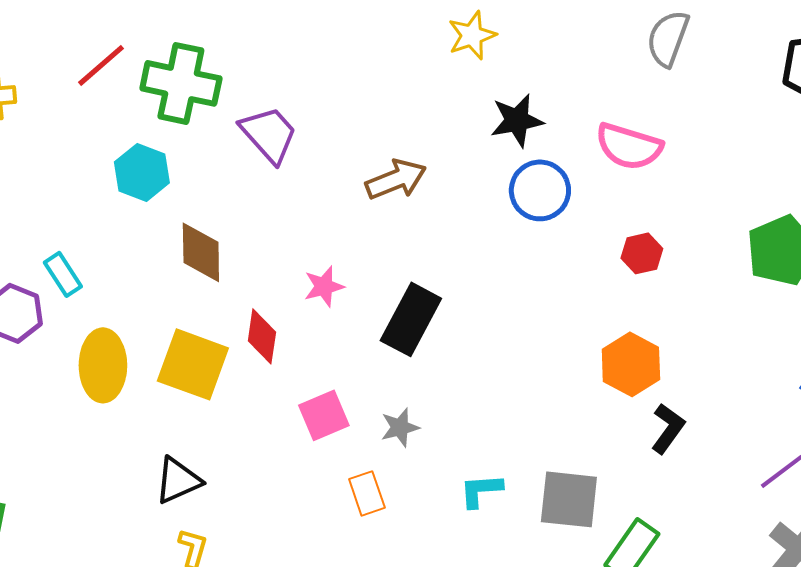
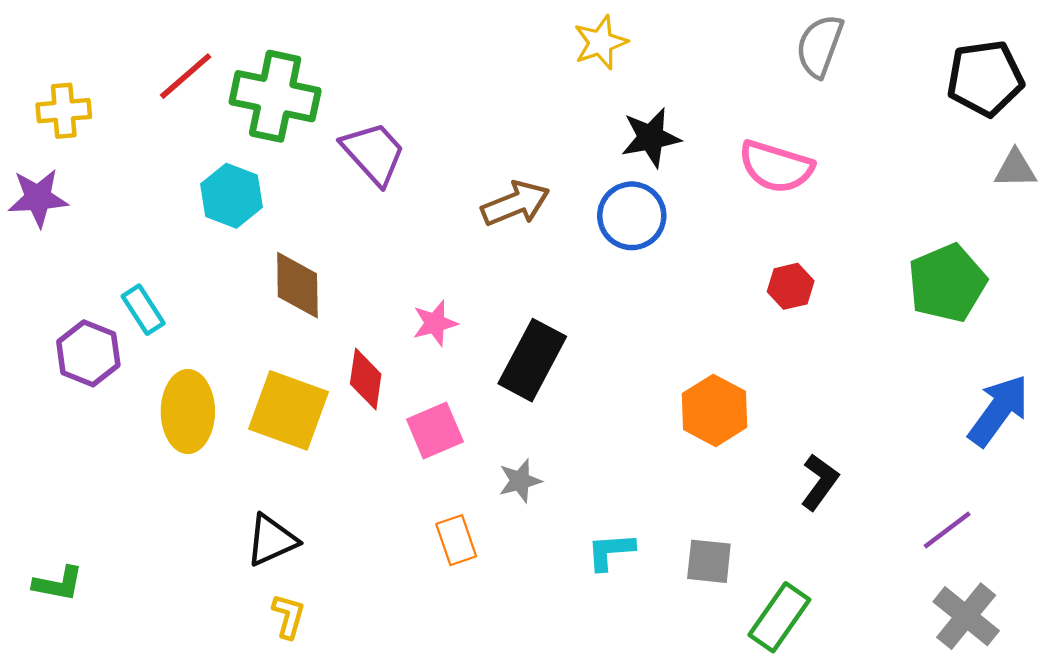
blue circle: (540, 190) -> (632, 216), moved
orange hexagon: (631, 364) -> (715, 410), moved
pink square: (324, 415) -> (435, 431), moved
orange rectangle: (367, 493) -> (456, 540), moved
gray square: (569, 499) -> (709, 561), size x0.7

